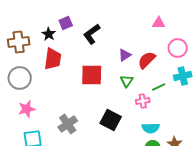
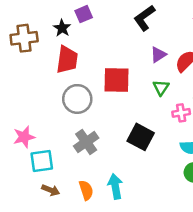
black L-shape: (92, 34) -> (144, 18), moved
gray circle: (20, 78) -> (77, 99), moved
pink star: (27, 109) -> (24, 137), moved

